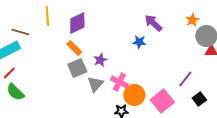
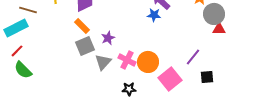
blue star: (139, 42) -> (154, 15), moved
orange circle: (134, 95) -> (148, 62), moved
black square: (199, 99) -> (207, 77), turned 32

